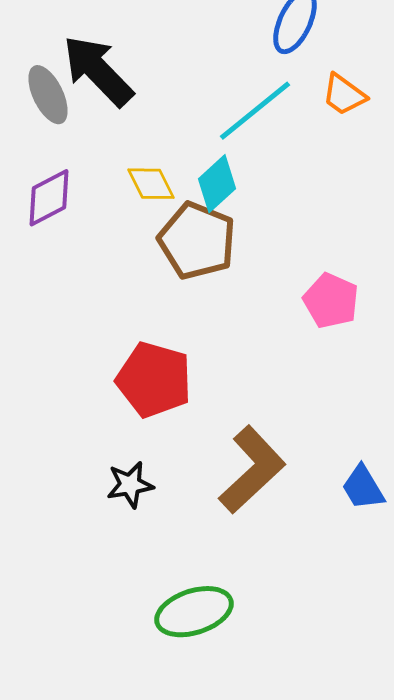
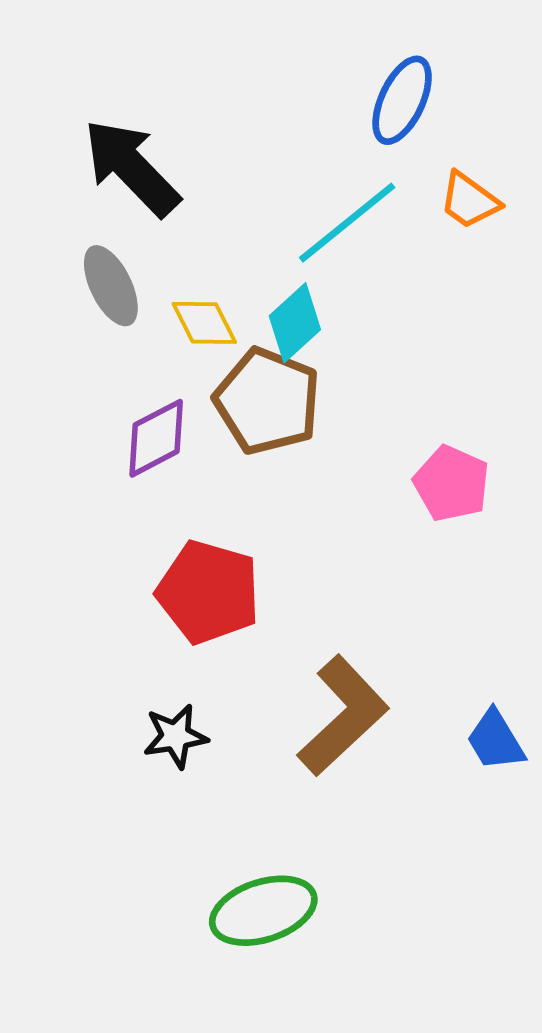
gray ellipse: (48, 95) -> (111, 286), moved
purple diamond: (49, 198) -> (156, 438), moved

